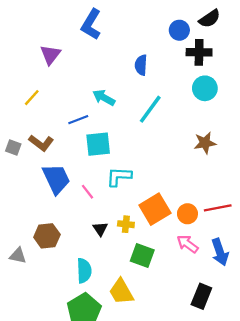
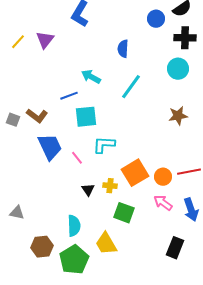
black cross: (199, 52) -> (185, 38), moved
yellow line: (32, 98) -> (18, 42), moved
brown hexagon: (47, 236) -> (42, 247), moved

